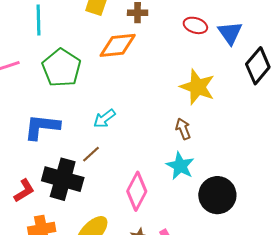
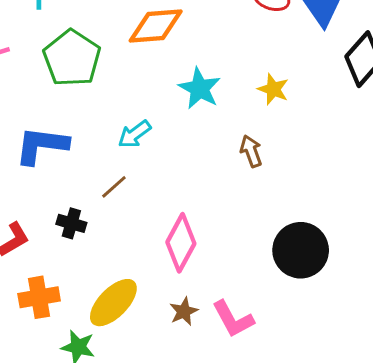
yellow star: (197, 87) -> (273, 89), size x0.6
cyan star: (180, 166) -> (200, 88), moved
black cross: (63, 179) -> (71, 223), size x0.5

